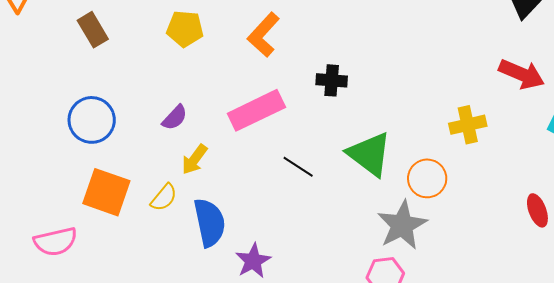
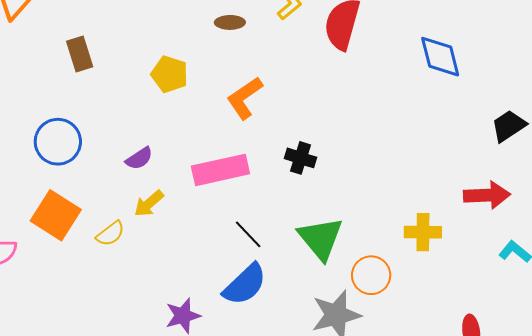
red arrow: (522, 74) -> (487, 195), turned -39
blue semicircle: (210, 223) -> (245, 285), moved, turned 45

